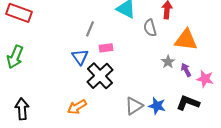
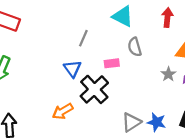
gray semicircle: (150, 28) -> (135, 47), moved
pink rectangle: (106, 48) -> (112, 63), moved
orange arrow: (77, 107) -> (63, 111), moved

